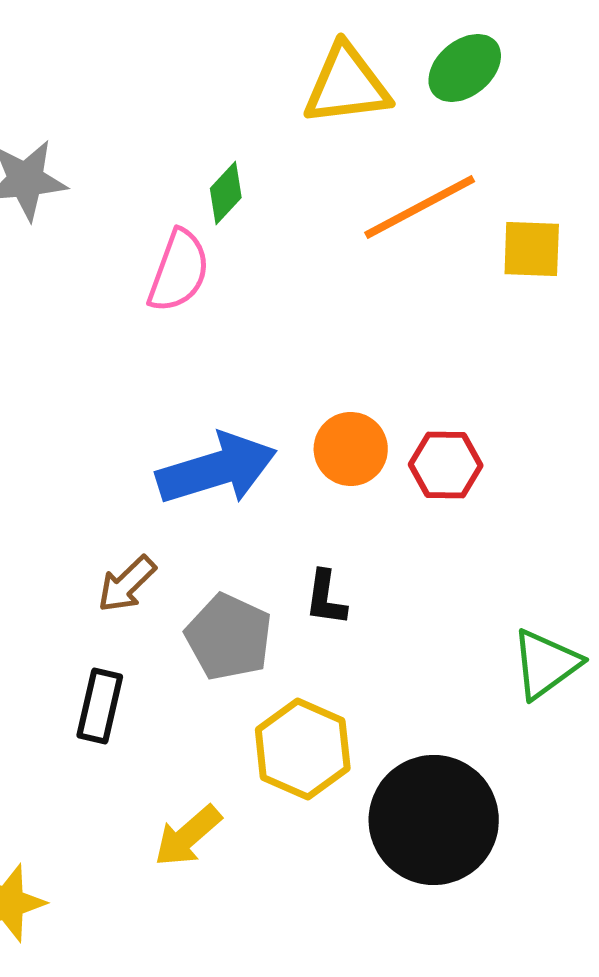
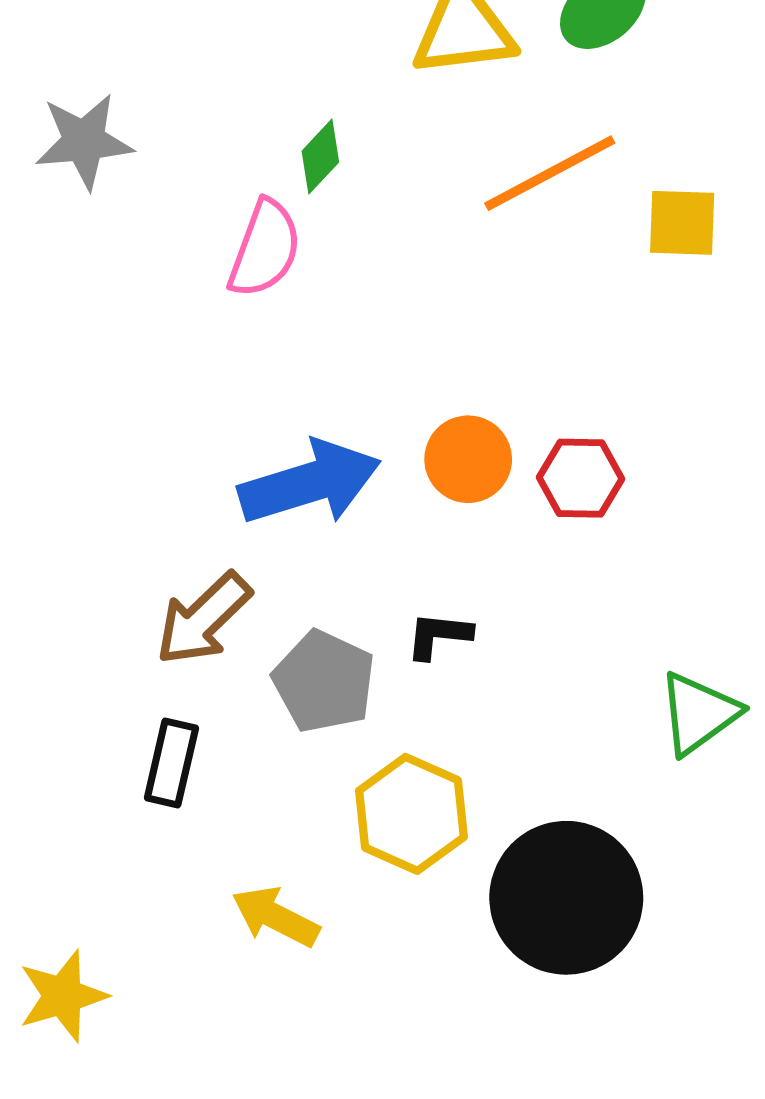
brown arrow: (127, 584) -> (203, 619), size x1.4
black L-shape: (326, 598) -> (439, 635), turned 88
yellow arrow: (188, 836) -> (275, 917), turned 68

